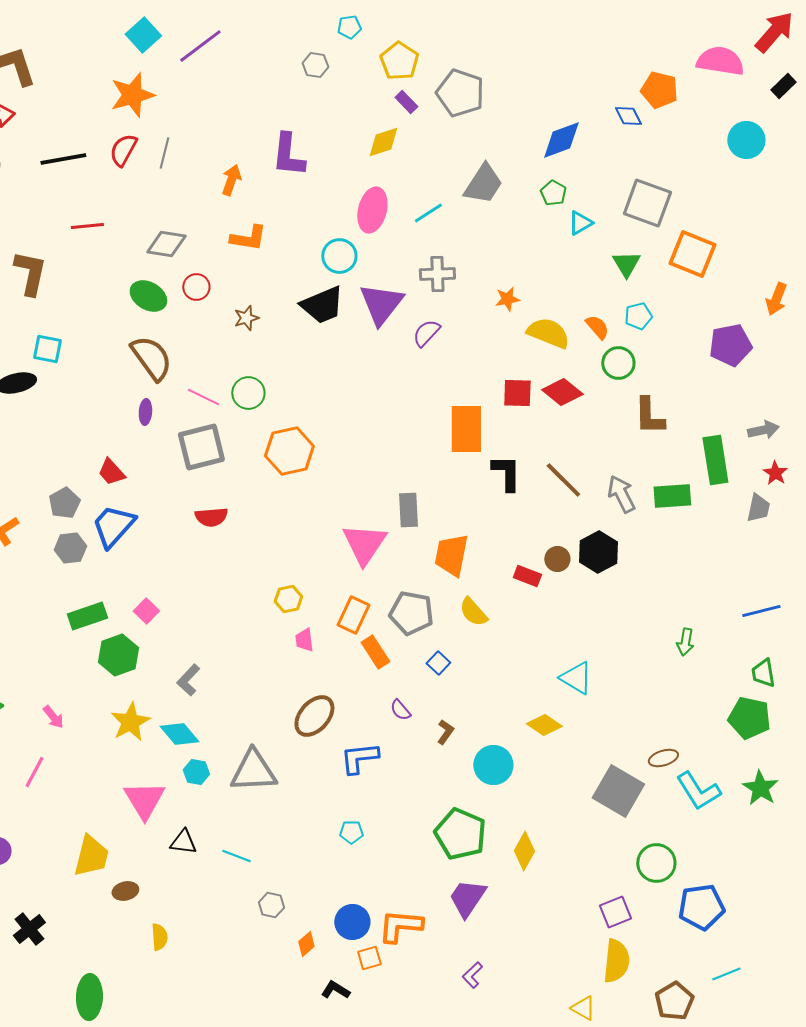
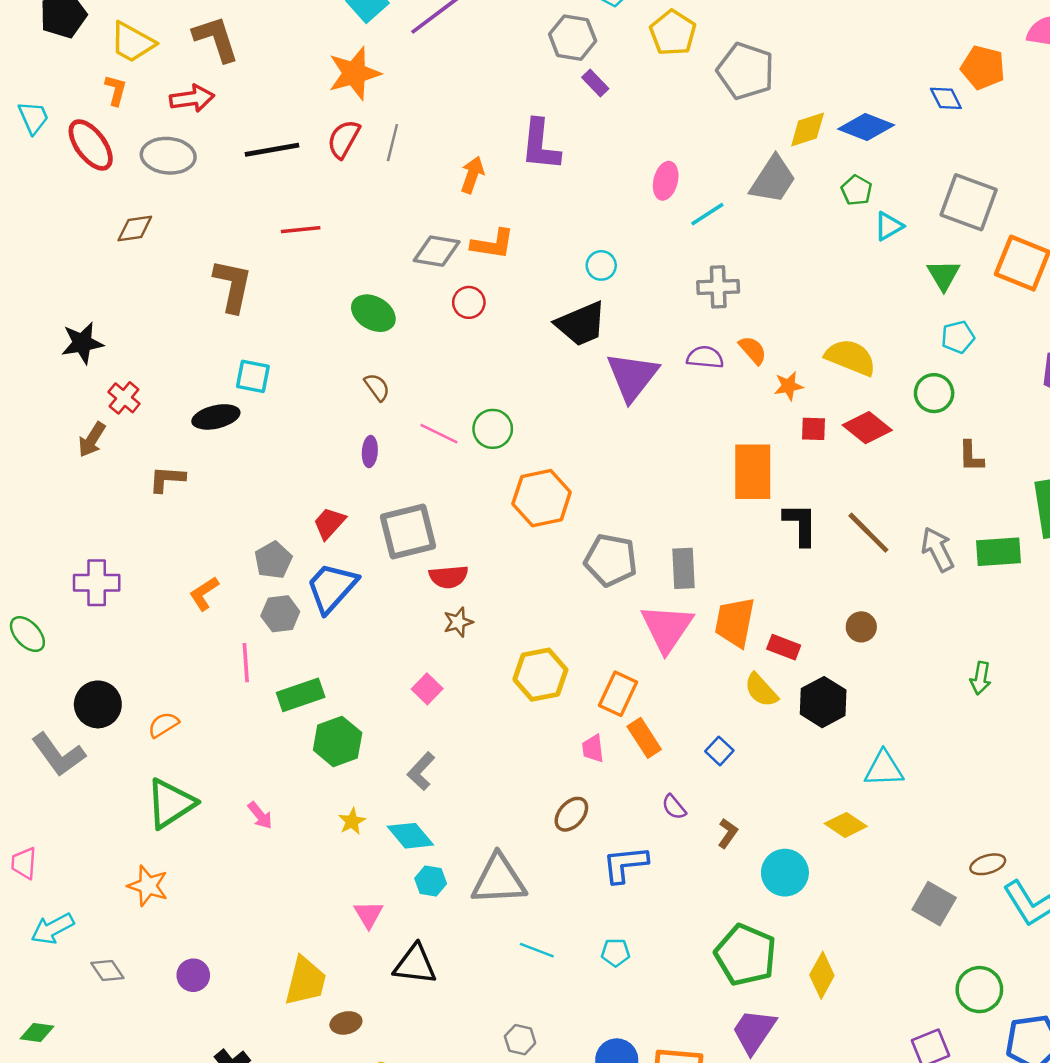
gray hexagon: (315, 65) -> (573, 38), size x1.5
purple rectangle: (406, 102) -> (595, 83), moved
blue diamond: (561, 140) -> (866, 127), turned 42
yellow diamond: (383, 142) -> (808, 129), moved
pink ellipse: (372, 210) -> (666, 181), moved, size x0.7
gray diamond: (166, 244) -> (437, 251), moved
cyan circle: (339, 256) -> (601, 265), size x0.7
red circle: (196, 287) -> (469, 302), moved
orange star: (507, 299) -> (789, 386), moved
purple triangle: (381, 304) -> (632, 376), moved
brown star: (246, 318) -> (458, 622), moved
orange semicircle: (597, 327) -> (753, 350), moved
purple semicircle: (426, 333) -> (705, 357), turned 52
brown semicircle: (151, 358) -> (377, 387), size x0.5
red square: (517, 393) -> (814, 429), size x0.7
brown L-shape: (649, 416) -> (971, 456), size x0.7
gray square: (201, 447) -> (408, 531), moved
red trapezoid: (111, 472) -> (329, 523), turned 84
pink triangle: (364, 544) -> (667, 628), moved
black hexagon: (598, 552) -> (823, 702), moved
red rectangle: (527, 576) -> (784, 647), moved
yellow hexagon: (288, 599) -> (540, 675), size x1.6
pink square: (146, 611) -> (427, 689), moved
gray pentagon: (411, 613) -> (611, 560), moved
pink trapezoid: (304, 640) -> (593, 749), moved
green arrow: (685, 642) -> (981, 678), moved
cyan triangle: (576, 678) -> (884, 769), turned -33
brown ellipse: (314, 716) -> (571, 814), size x0.7
yellow star: (130, 722) -> (352, 821), size x0.6
pink line: (34, 772) -> (246, 663), moved, turned -32
gray square: (618, 791) -> (934, 904), size x0.7
pink triangle: (144, 800) -> (369, 914), size x0.6
black triangle: (183, 842) -> (415, 964), size x1.4
cyan line: (236, 856) -> (537, 950), moved

